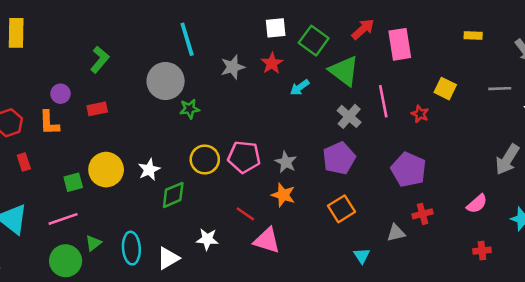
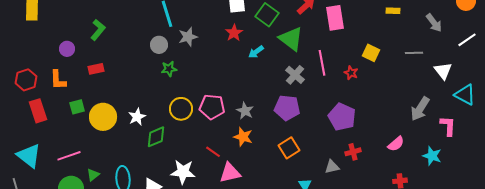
gray star: (233, 67) -> (188, 37), moved
gray circle: (166, 81) -> (159, 45), moved, size x0.6
purple circle: (60, 94) -> (67, 49), moved
purple pentagon: (339, 158) -> (287, 108), turned 30
red rectangle: (24, 162) -> (38, 111), size x1.6
green square: (73, 182) -> (77, 107), moved
white star: (207, 239) -> (183, 172), size x1.4
pink triangle: (267, 240) -> (230, 173), turned -30

